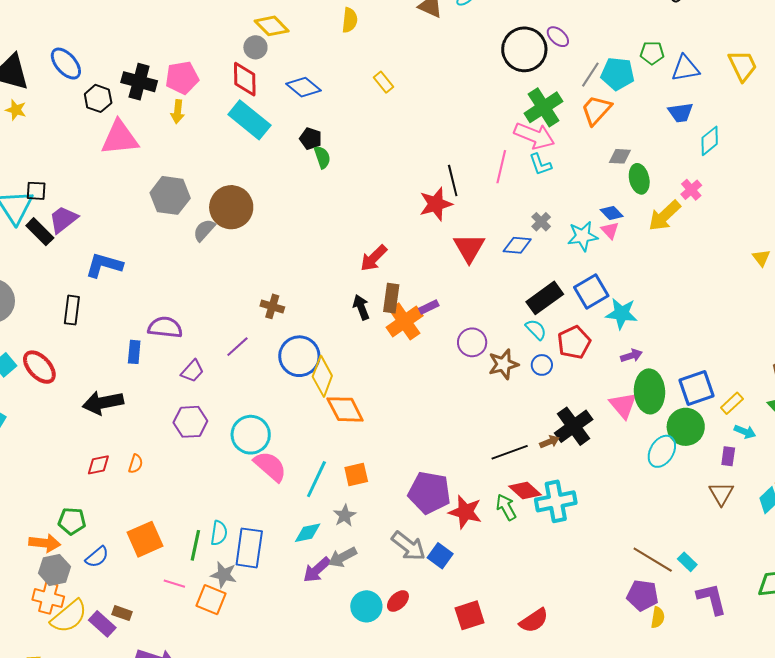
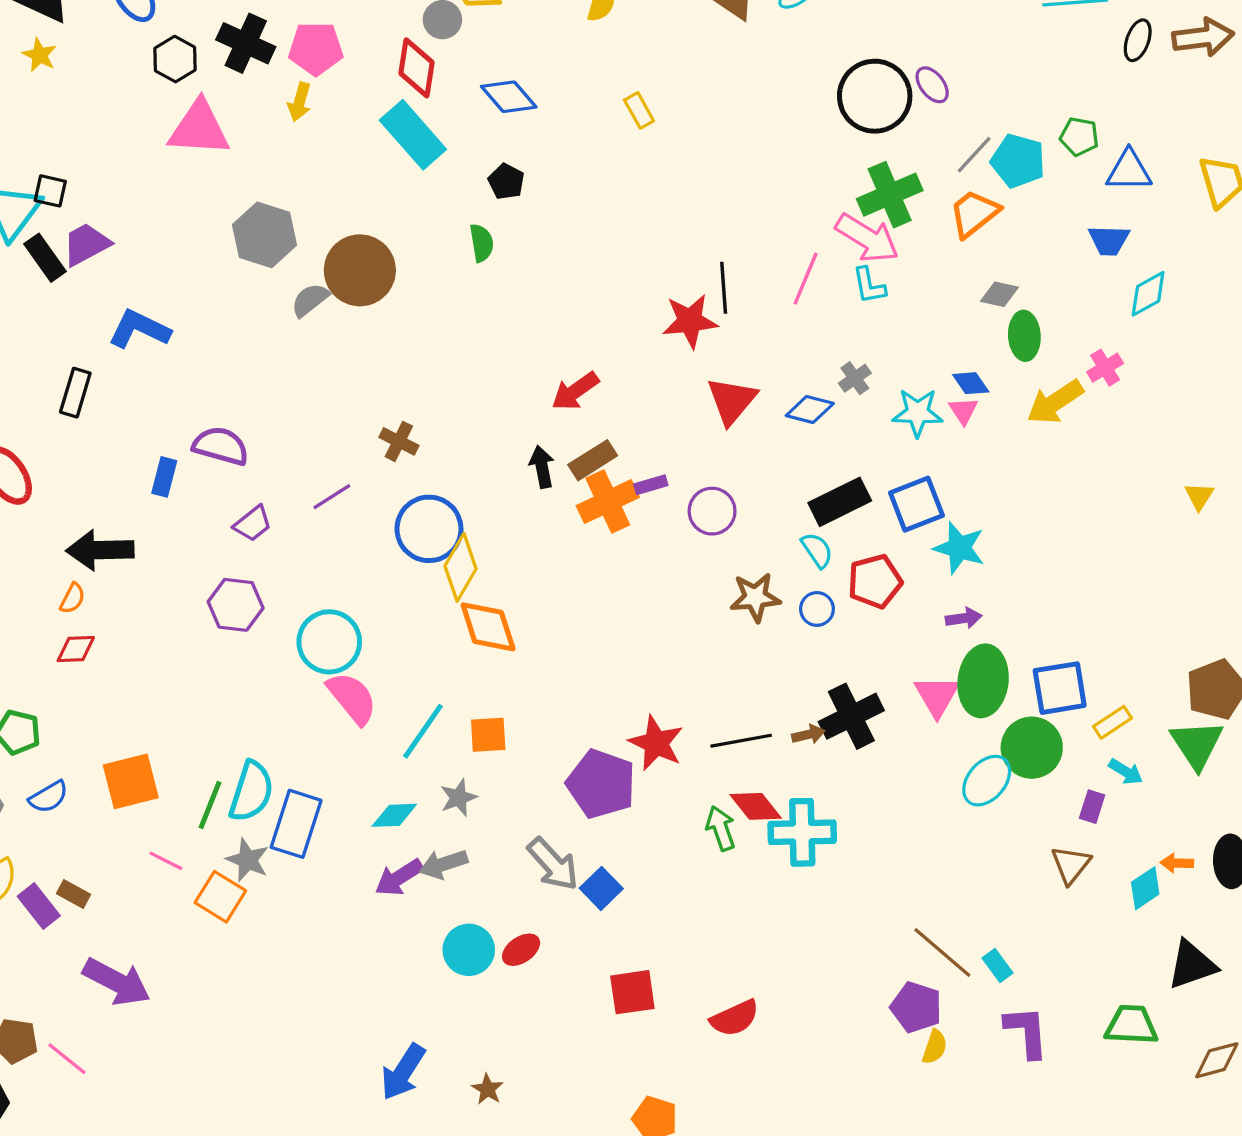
green semicircle: (322, 157) -> (482, 243), moved
brown rectangle: (391, 298) -> (593, 460), turned 40
purple circle: (472, 342) -> (712, 511), moved
orange semicircle: (136, 464) -> (72, 598), moved
red star: (465, 512) -> (656, 743), moved
cyan semicircle: (219, 533) -> (251, 791), size x1.5

